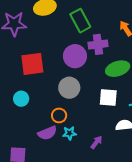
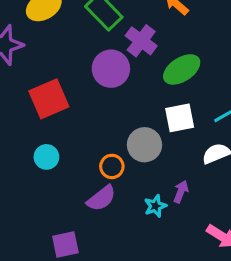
purple cross: (98, 44) -> (141, 41), turned -30
gray circle: (69, 88) -> (144, 145), moved
cyan star: (70, 133) -> (155, 206), moved

